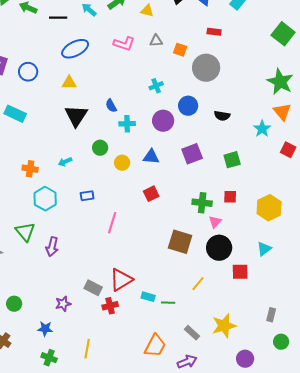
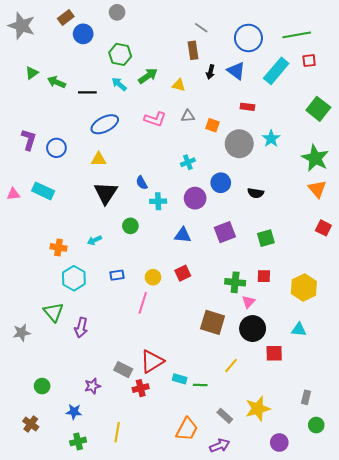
cyan star: (262, 129) -> (271, 139), moved
yellow circle: (122, 163) -> (153, 277), moved
cyan triangle: (264, 249) -> (299, 330), turned 42
green cross: (49, 358) -> (78, 441), turned -35

